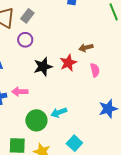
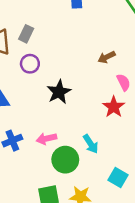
red star: (68, 63) -> (114, 107), moved
pink arrow: (20, 92) -> (46, 139), moved
cyan arrow: (59, 112) -> (91, 144), turned -91

